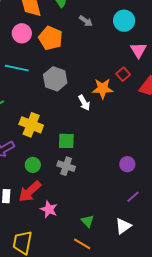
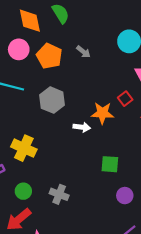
gray arrow: (86, 21) -> (83, 52), moved
white arrow: (84, 103) -> (82, 127), turned -56
green square: (66, 141) -> (110, 164), moved

